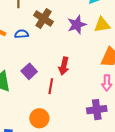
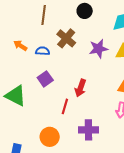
purple square: (29, 71) -> (45, 79), moved
purple cross: (97, 110) -> (88, 130), moved

